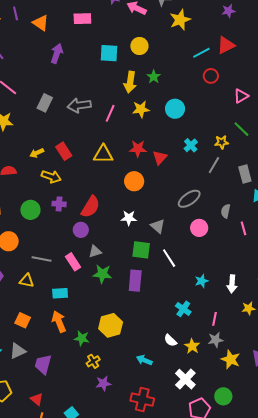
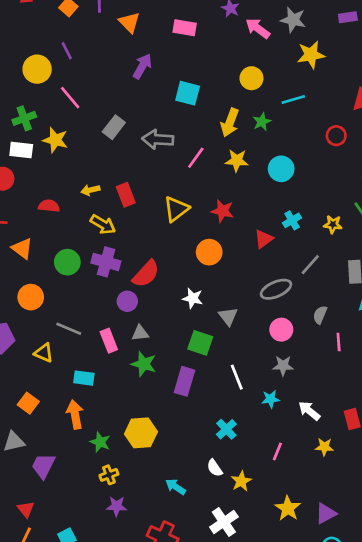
cyan square: (109, 53) -> (188, 93), moved
cyan line: (201, 53) -> (293, 100), moved
yellow triangle: (103, 154) -> (176, 209), turned -50
red triangle: (160, 158) -> (264, 239), moved
gray line: (214, 165) -> (310, 265), moved
purple cross: (59, 204) -> (106, 262), size x1.5
white line: (169, 258) -> (237, 377), moved
white arrow: (232, 284) -> (309, 411), turned 114
cyan cross: (183, 309) -> (226, 429), moved
gray star: (216, 340) -> (283, 366), moved

